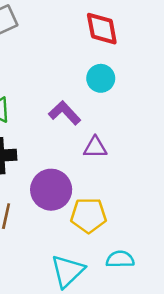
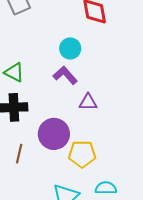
cyan circle: (101, 78) -> (70, 48), moved

